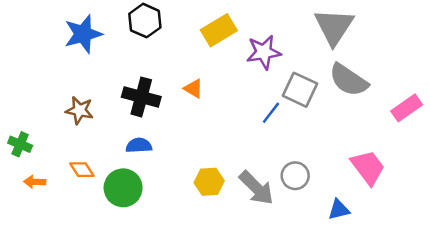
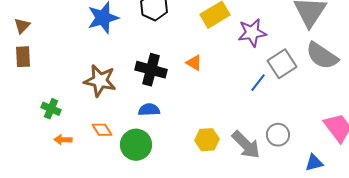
gray square: (300, 90) -> (282, 64), turned 32
brown star: (79, 110) -> (100, 81), size x1.4

